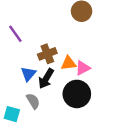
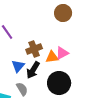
pink triangle: (83, 68) -> (62, 53), moved

